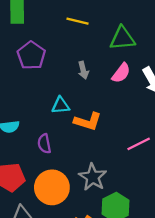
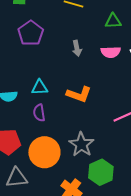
green triangle: (122, 38) -> (113, 21), size x0.7
pink semicircle: (121, 73) -> (111, 52), turned 48
cyan triangle: (61, 105) -> (40, 87), moved

